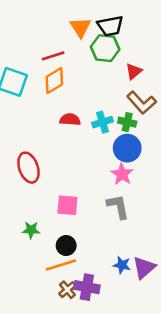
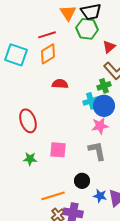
cyan cross: (103, 122) -> (91, 101), moved
green cross: (127, 122) -> (104, 86), turned -32
pink star: (122, 174) -> (100, 126), turned 30
green star: (31, 230) -> (30, 159), moved
black circle: (66, 246) -> (82, 181), moved

